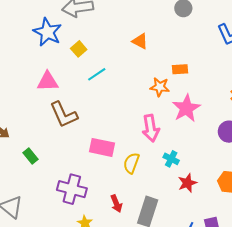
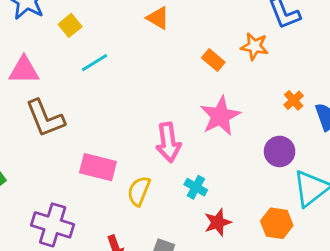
orange rectangle: (180, 69) -> (213, 60), turned 42
orange star: (160, 87) -> (255, 46), moved

